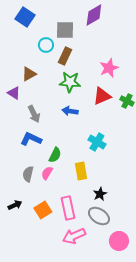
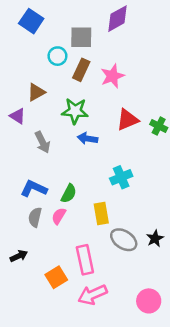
pink star: (109, 68) -> (112, 76), moved
green star: (70, 82) -> (75, 111), moved
blue L-shape: (31, 139) -> (34, 188), moved
cyan cross: (97, 142) -> (121, 177), turned 36
black star: (100, 194) -> (155, 238), moved
orange square: (43, 210) -> (56, 277), moved
gray ellipse: (99, 216) -> (124, 240), moved

